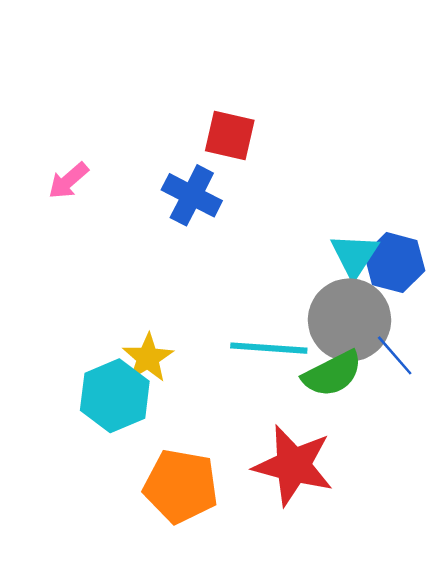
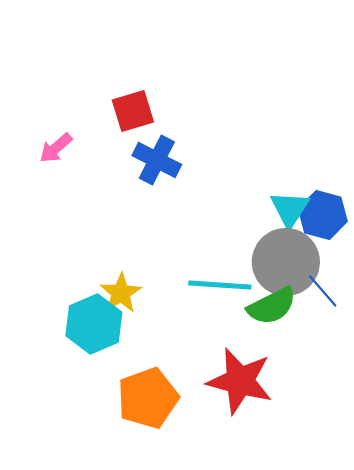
red square: (230, 135) -> (133, 111), moved, turned -30
orange pentagon: (181, 486) -> (148, 398), turned -30

